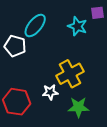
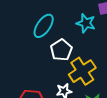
white pentagon: (15, 46) -> (61, 50), moved, turned 30

